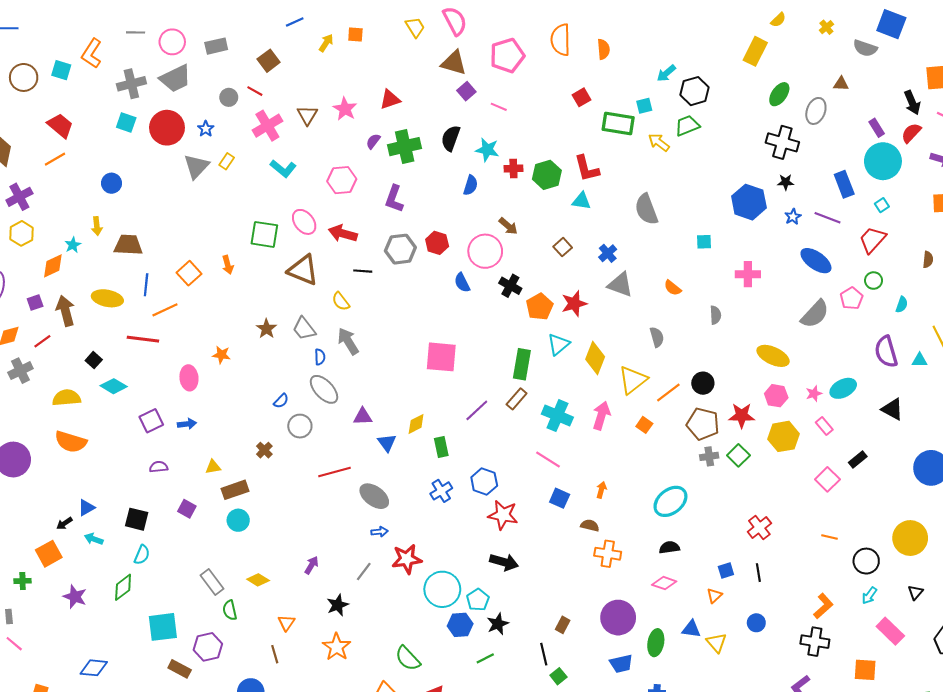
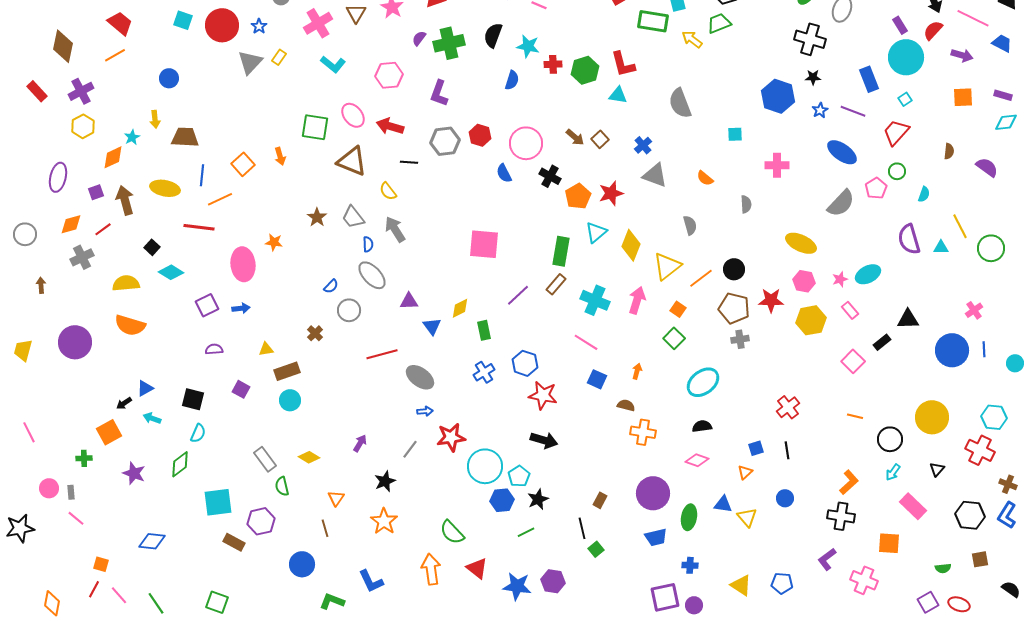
brown arrow: (508, 226) -> (575, 137), moved
pink ellipse: (189, 378) -> (243, 264), size x1.4
black triangle: (892, 409) -> (908, 319), moved, turned -30
green square: (738, 455) -> (674, 338), moved

